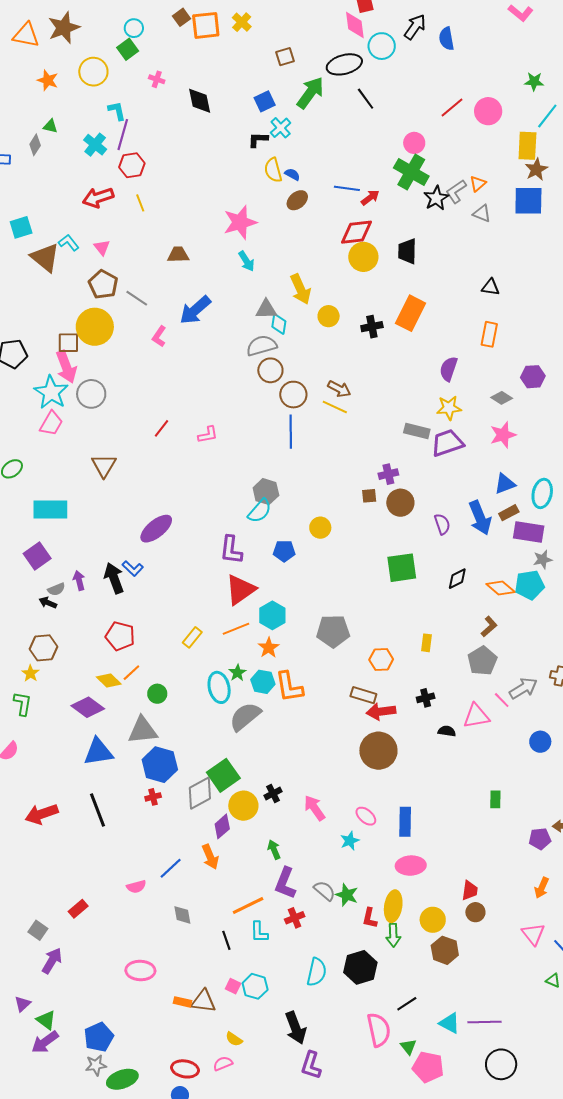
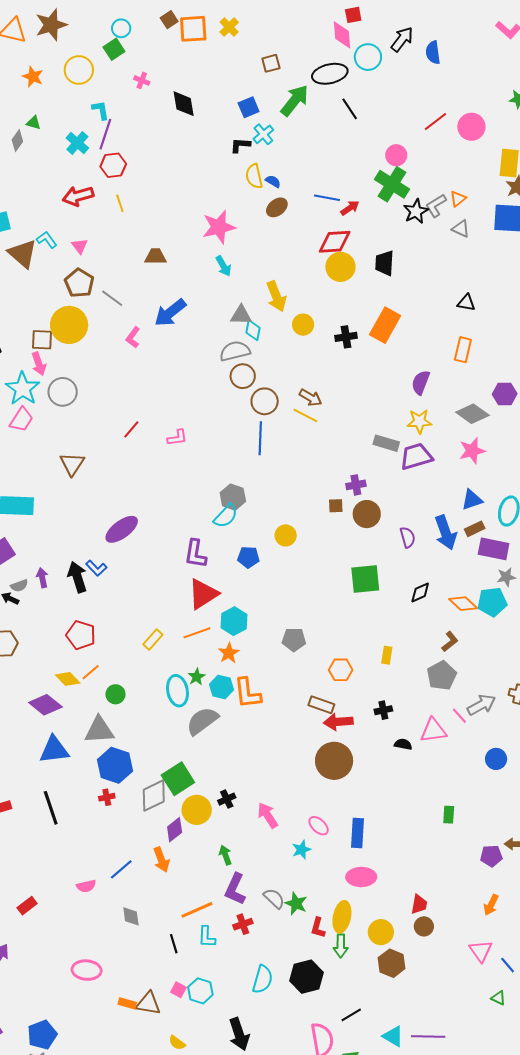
pink arrow: (66, 367) -> (39, 364), size x0.7
gray diamond: (502, 398) -> (472, 414), size x1.5
gray pentagon: (333, 631) -> (294, 640), size x0.7

